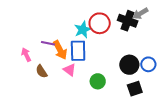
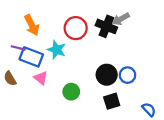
cyan star: (83, 30) -> (57, 50), moved, turned -30
orange arrow: (60, 50) -> (32, 25), moved
blue rectangle: (78, 51) -> (31, 57), moved, turned -70

